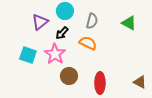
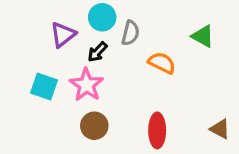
gray semicircle: (92, 21) -> (130, 33), moved
orange semicircle: (88, 43) -> (162, 63), moved
brown circle: (69, 76) -> (94, 126), moved

